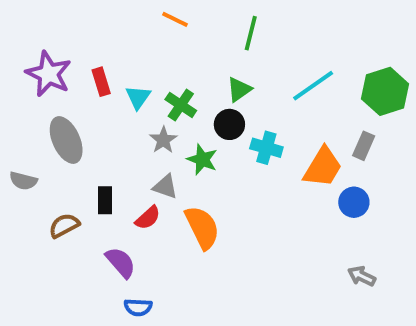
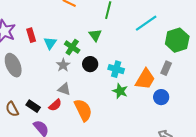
cyan line: (313, 86) -> (146, 23), moved
green triangle: (239, 89) -> (95, 35), moved, turned -32
black circle: (229, 124) -> (90, 64), moved
green star: (202, 159) -> (120, 91), moved
black rectangle: (105, 200) -> (33, 106), moved, turned -56
brown semicircle: (64, 226) -> (12, 109), turned -91

